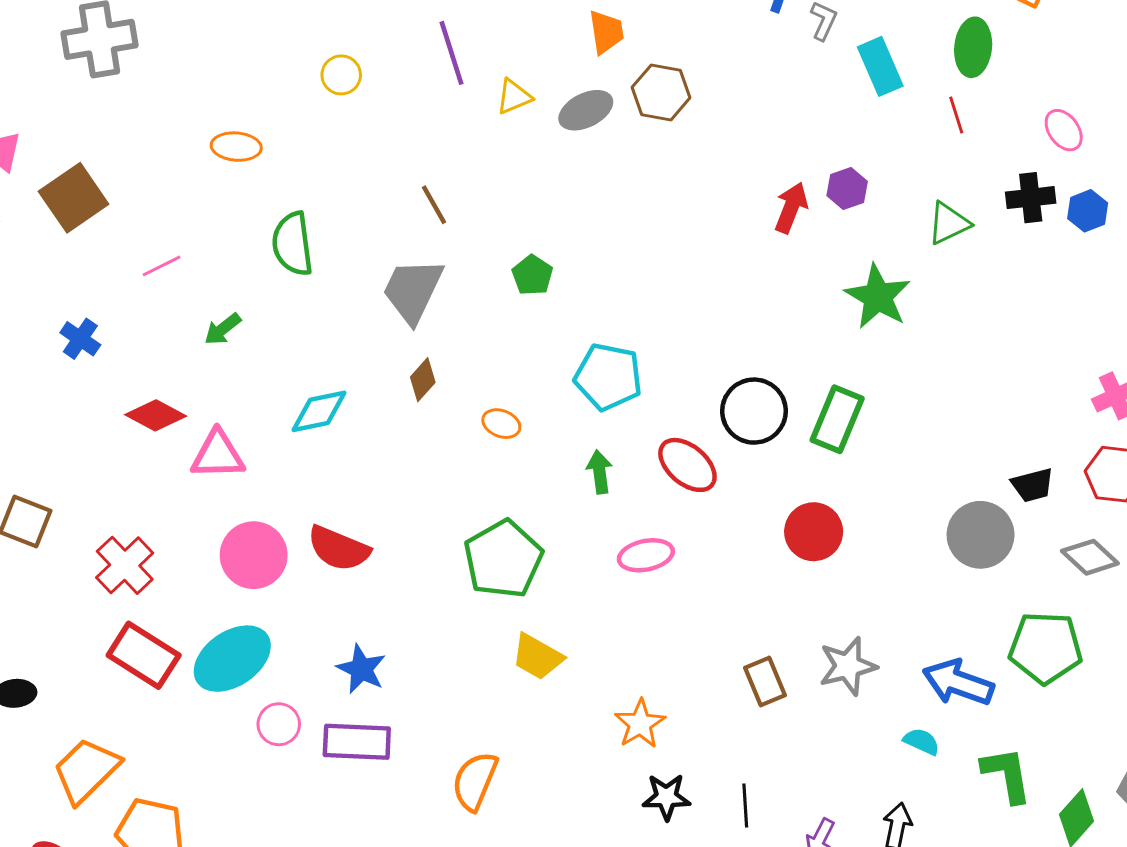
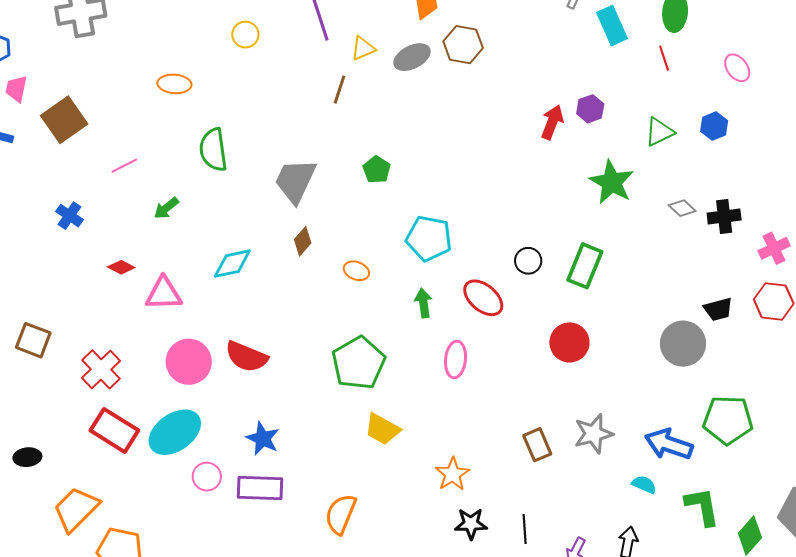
black cross: (1031, 198) -> (724, 217), moved
brown line: (434, 205) -> (340, 90), moved, turned 48
blue hexagon: (1088, 211) -> (714, 126), moved
black circle: (754, 411) -> (528, 261), size x0.6
red diamond: (156, 415) -> (121, 267), size x0.7
pink ellipse: (646, 555) -> (456, 359), turned -72
gray diamond: (1090, 557) -> (682, 208), moved, size x0.7

